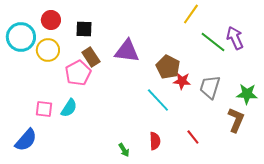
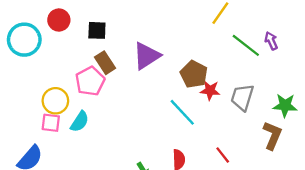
purple arrow: (235, 38) -> (271, 41), size x0.7
yellow circle: (48, 50) -> (55, 101), moved
purple triangle: (127, 51) -> (147, 56), turned -40

